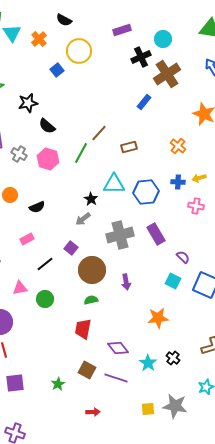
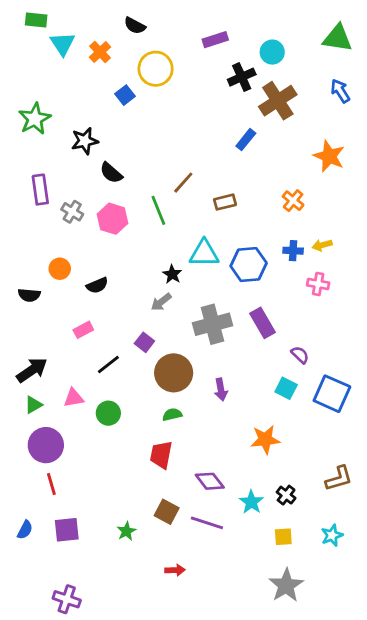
green line: (81, 153) -> (158, 210), turned -50
gray star: (175, 406) -> (286, 585), moved, turned 30
yellow square: (148, 409) -> (283, 537), moved

